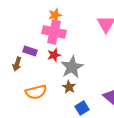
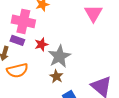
pink cross: (54, 32) -> (23, 21), moved
orange semicircle: (36, 92) -> (17, 70), moved

